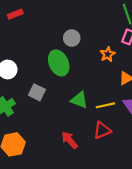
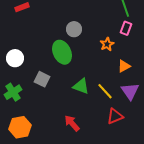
yellow line: (105, 105) -> (105, 91), turned 60
red triangle: (102, 130) -> (115, 116), moved

